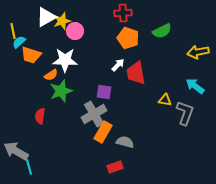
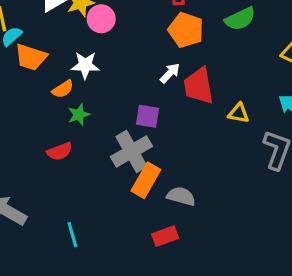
white star: (65, 60) -> (85, 65), size x0.7
green star: (61, 91) -> (79, 115), size x0.6
yellow triangle: (165, 100) -> (239, 113), moved
red semicircle: (40, 116) -> (60, 151), moved, turned -119
cyan line: (29, 167) -> (72, 235), moved

